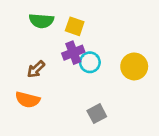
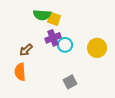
green semicircle: (41, 21) -> (42, 15), moved
orange semicircle: (28, 100) -> (20, 72), turned 72

